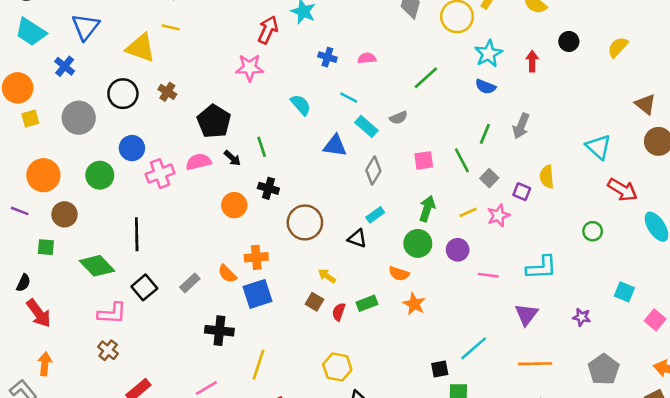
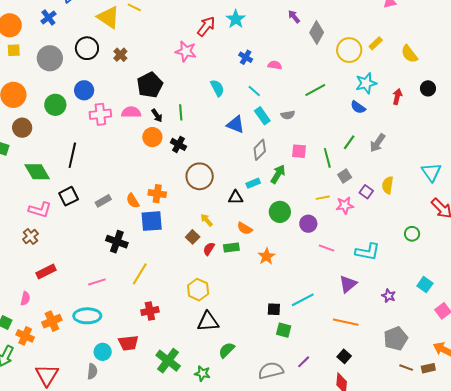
orange circle: (234, 205) -> (152, 137), moved
green arrow: (427, 209) -> (278, 174), moved
black triangle: (357, 238) -> (236, 197), turned -35
orange semicircle: (399, 274) -> (245, 228), moved

